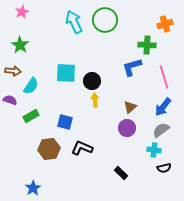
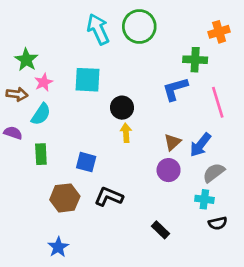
pink star: (22, 12) -> (44, 82), moved
cyan square: (66, 73) -> (87, 80), moved
blue arrow: (163, 107) -> (200, 145), moved
green rectangle: (31, 116) -> (41, 154), turned -63
blue star: (33, 188) -> (58, 247), moved

